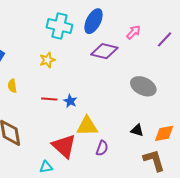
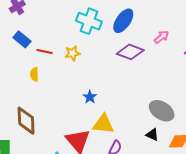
gray ellipse: (143, 86) -> (162, 111), moved
red line: (49, 99) -> (44, 52), moved

